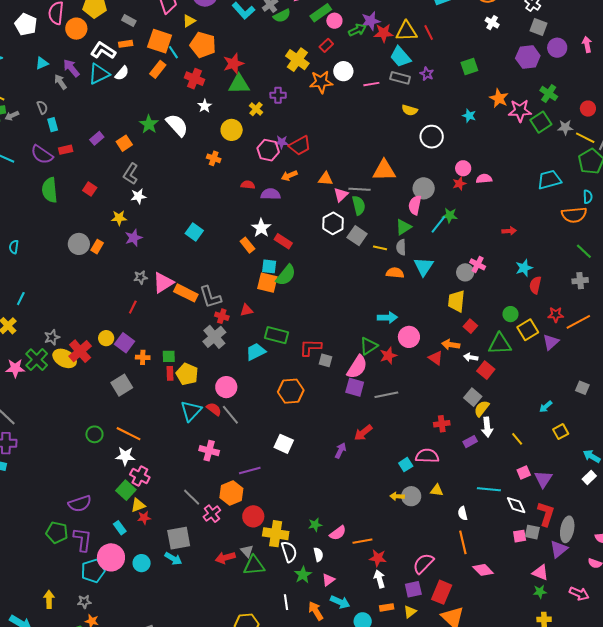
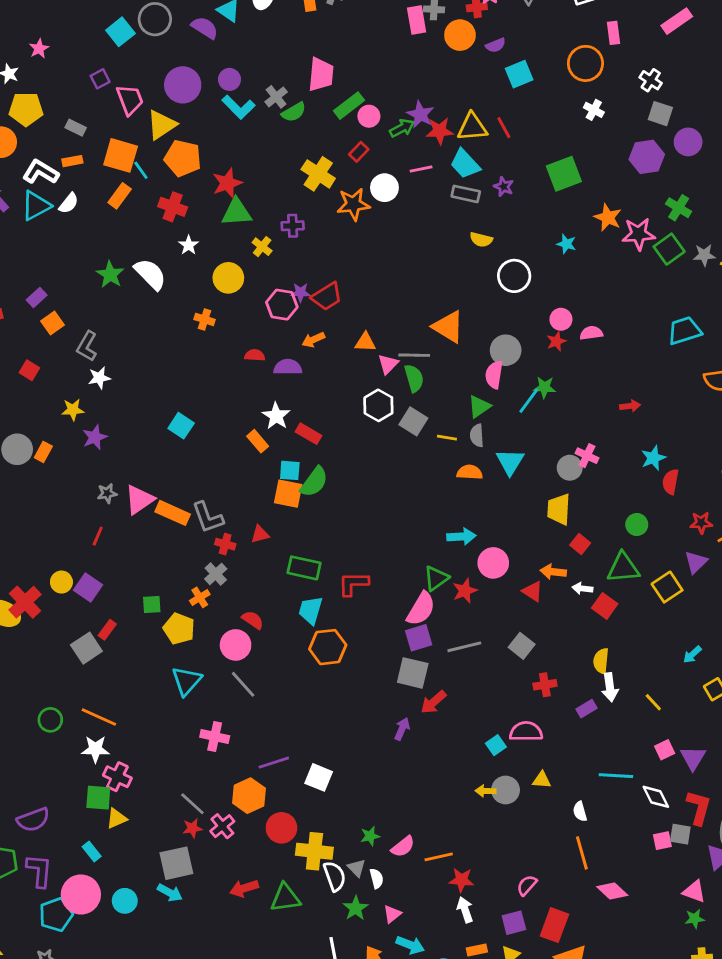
yellow triangle: (189, 21) -> (162, 125), size x1.6
purple star: (371, 21) -> (420, 114), turned -30
green square: (469, 66) -> (564, 174), size x1.4
pink line: (371, 84) -> (421, 169), moved
orange square: (124, 143) -> (53, 323), moved
orange triangle: (384, 170) -> (448, 327), turned 35
yellow square: (528, 330) -> (667, 587), moved
gray cross: (214, 337) -> (216, 574), size x0.7
cyan trapezoid: (256, 352) -> (311, 610), moved, turned -45
orange cross: (143, 357) -> (200, 597), moved, turned -32
gray square: (326, 360) -> (413, 673), moved, size x1.6
red rectangle: (170, 373) -> (107, 630), moved, turned 40
purple square: (355, 387) -> (419, 638), turned -30
gray square: (473, 397) -> (522, 646), moved
red semicircle: (214, 409) -> (253, 620), moved
yellow semicircle: (482, 409) -> (601, 661), turned -30
white square: (284, 444) -> (319, 777), moved
green square: (126, 490) -> (98, 798), turned -36
red star: (144, 518) -> (192, 828), moved
gray triangle: (247, 551) -> (357, 868), moved
pink semicircle: (423, 563) -> (527, 885), size x0.7

